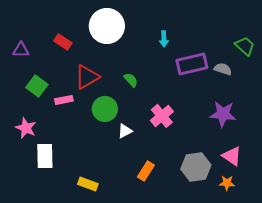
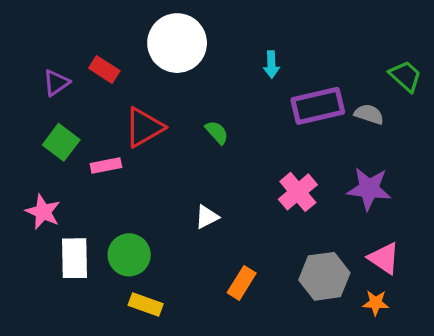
purple triangle: (21, 50) -> (56, 83), moved, turned -36
green circle: (105, 109) -> (129, 255), moved
pink cross: (162, 116) -> (298, 192), moved

